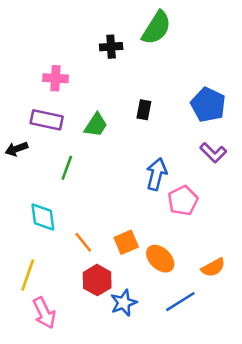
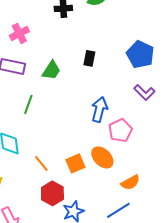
pink cross: (56, 78) -> (19, 33), turned -30
orange ellipse: (160, 259) -> (102, 157), moved
orange semicircle: (213, 267) -> (130, 182), moved

